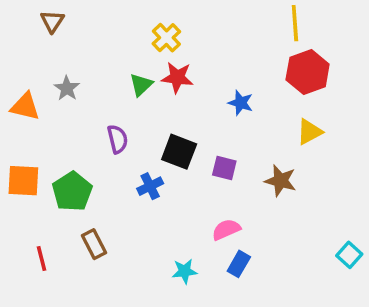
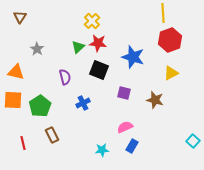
brown triangle: (52, 21) -> (20, 17), moved
blue star: (241, 103) -> (133, 57), size x1.6
orange triangle: (25, 106) -> (16, 72), moved
black square: (179, 152) -> (99, 70), moved

